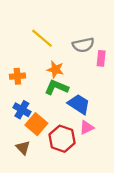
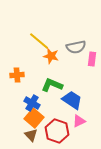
orange star: (55, 69) -> (51, 56), moved
blue cross: (22, 110) -> (32, 103), moved
brown triangle: (23, 148) -> (31, 135), moved

